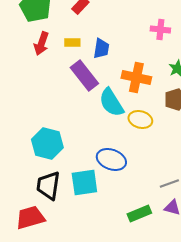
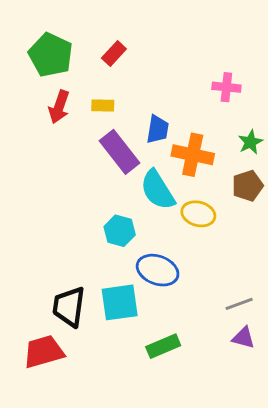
blue trapezoid: (101, 48) -> (158, 129), moved
cyan hexagon: (47, 144) -> (120, 231), moved, size x0.7
green rectangle: (139, 214) -> (163, 346), moved

